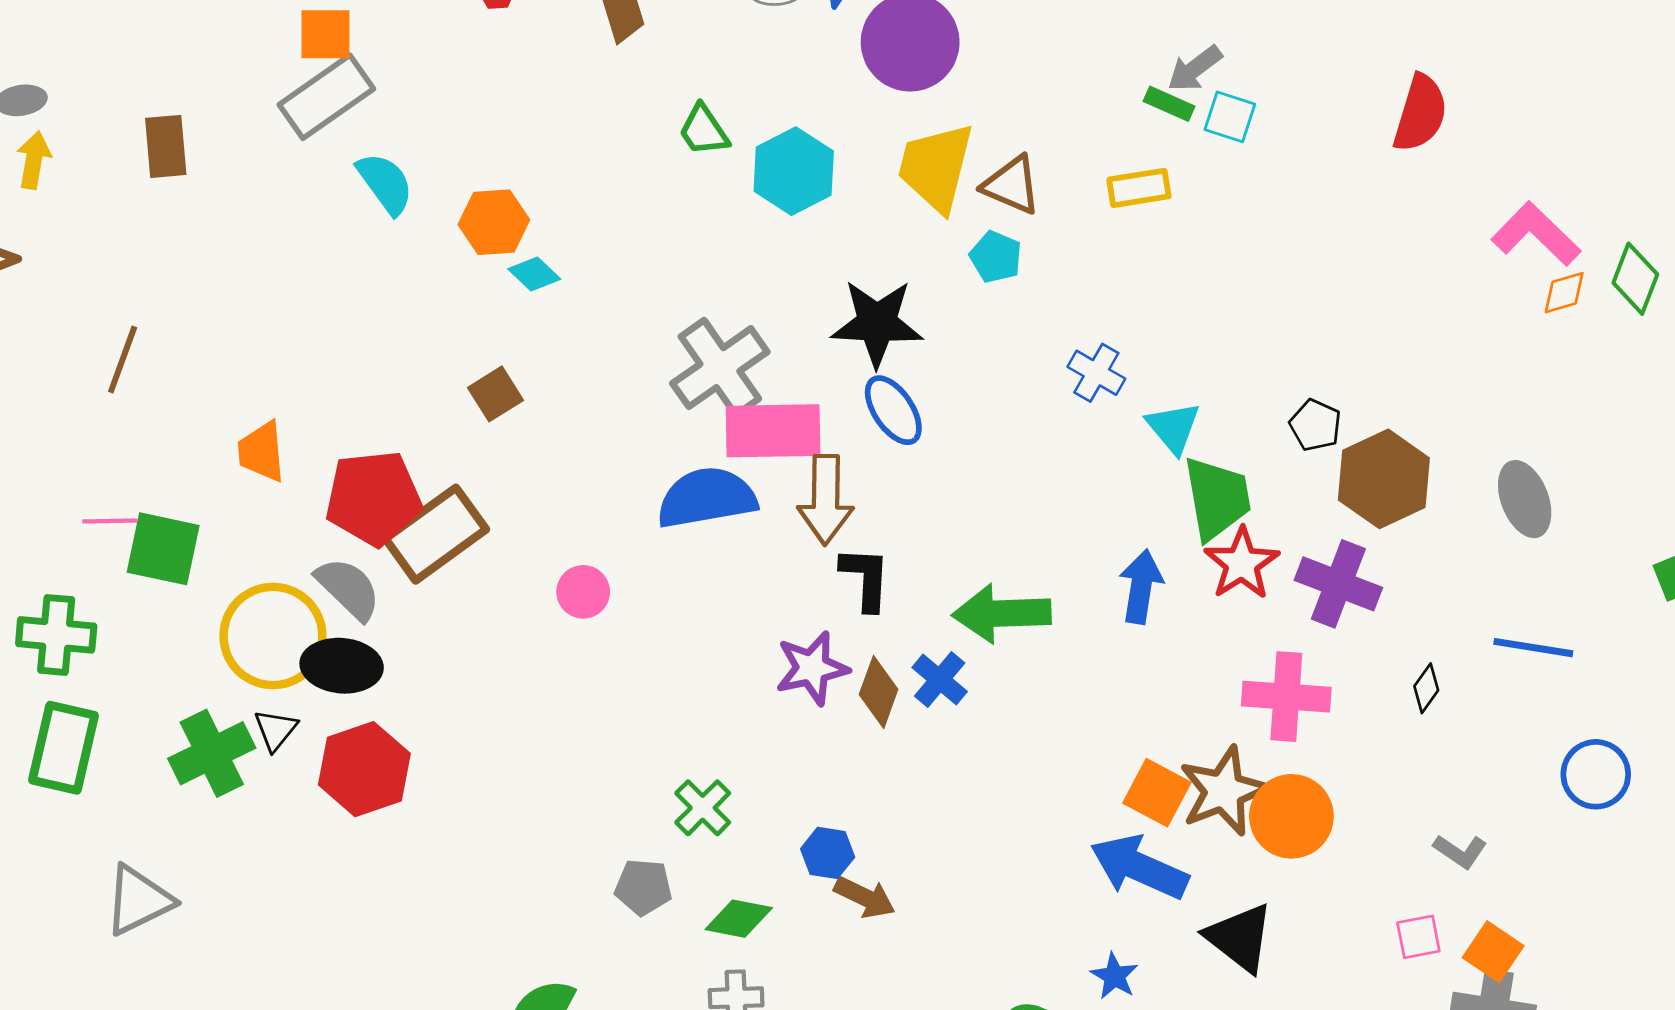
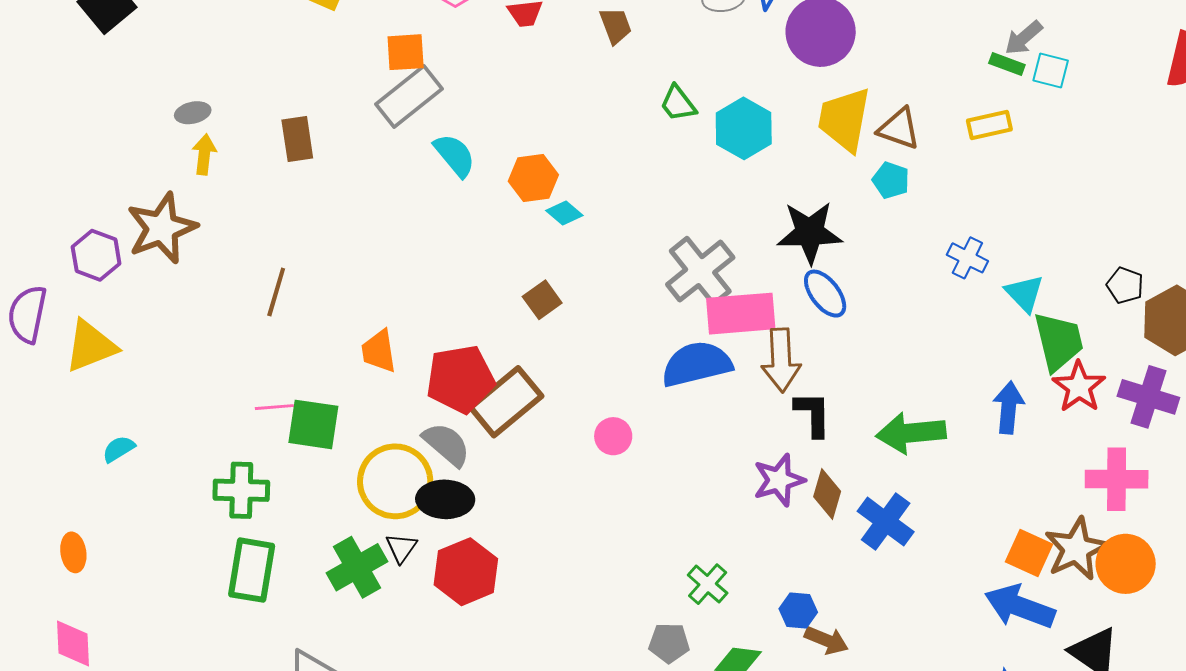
blue cross: (940, 680) -> (886, 522), moved, size x1.4

